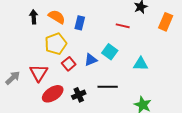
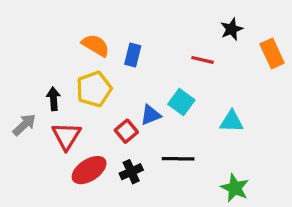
black arrow: (34, 17) -> (53, 99), moved
orange rectangle: (166, 22) -> (272, 53), turned -48
red square: (69, 64) -> (126, 131), moved
gray arrow: (13, 78) -> (24, 125), moved

